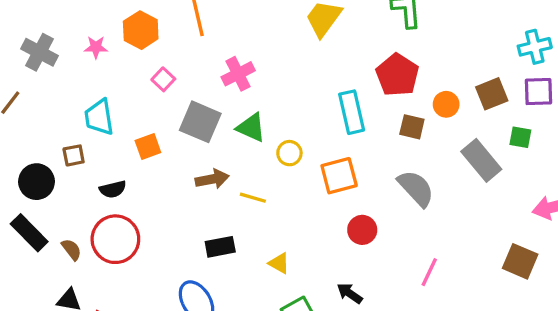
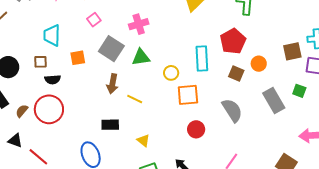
brown square: (492, 94) -> (292, 51), moved
green triangle: (251, 128) -> (141, 57), turned -42
yellow circle: (289, 153) -> (171, 73), moved
brown square: (74, 155) -> (41, 62), moved
brown arrow: (212, 179) -> (112, 84), turned 102
brown semicircle: (71, 249) -> (22, 111), turned -112

